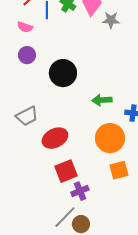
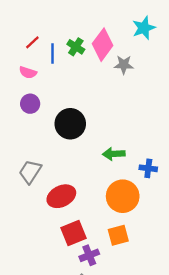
gray trapezoid: (27, 116) -> (30, 172), turned 150
orange square: (119, 170) -> (118, 235), moved

